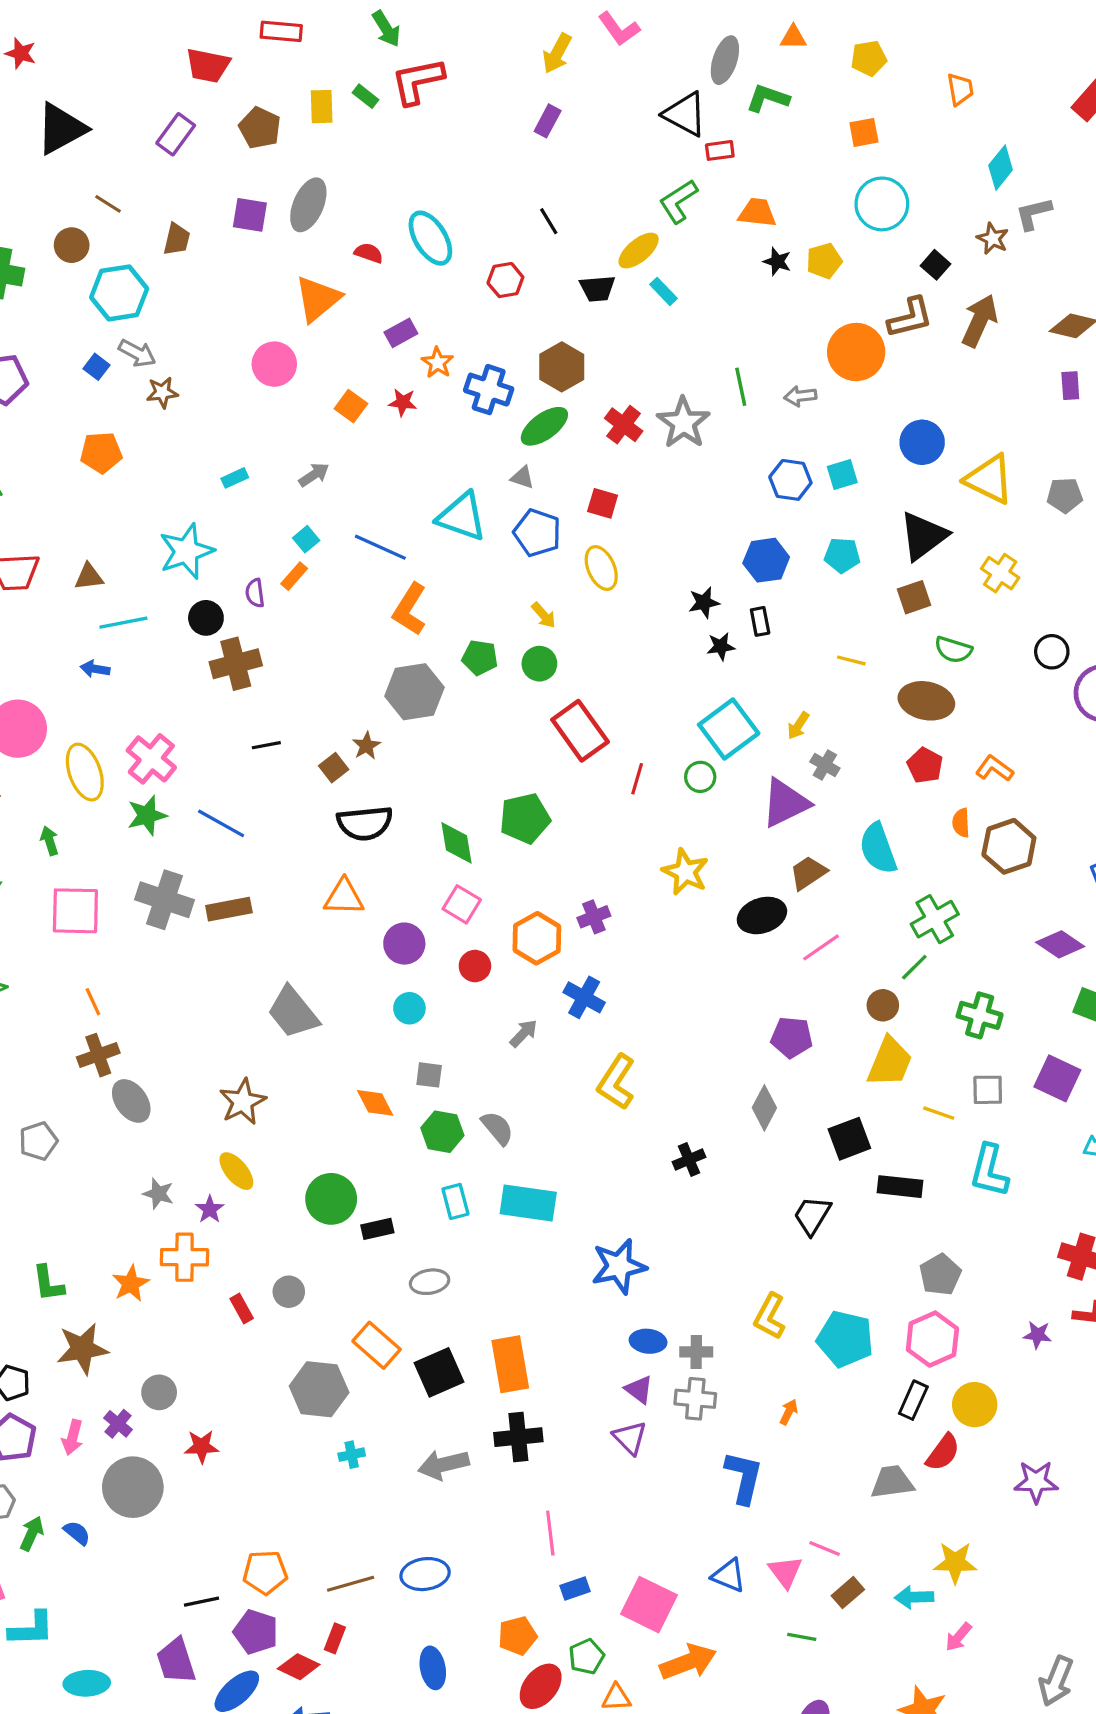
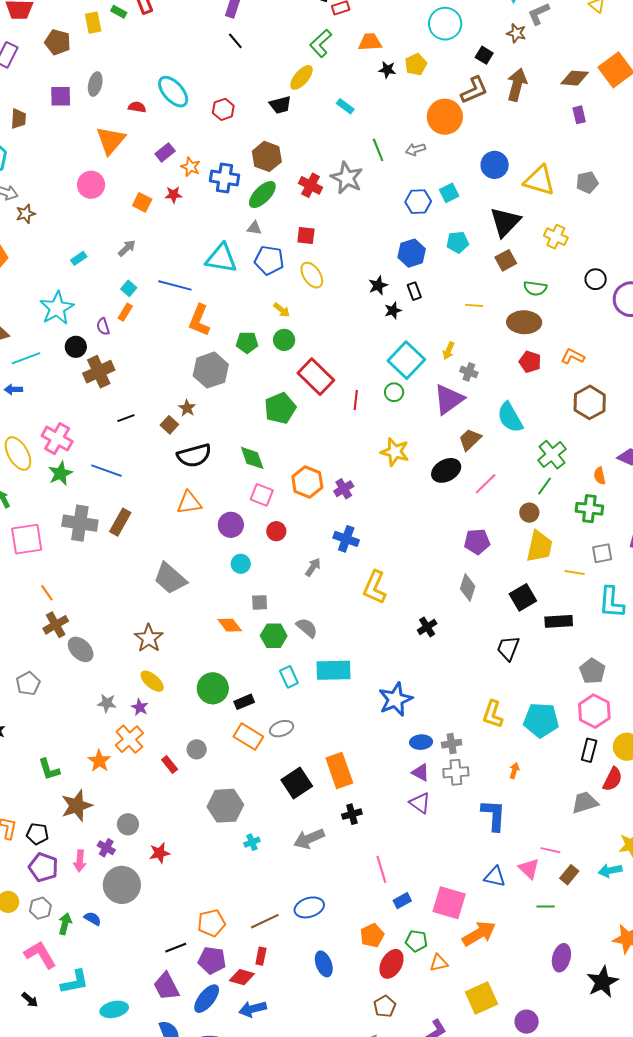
gray ellipse: (308, 205) -> (95, 84), size x0.7
black line: (549, 221) -> (235, 41), moved
cyan rectangle: (664, 291) -> (345, 106), moved
green pentagon: (525, 818) -> (280, 408), moved
orange semicircle: (961, 823) -> (600, 476), moved
brown rectangle: (229, 909) -> (120, 522), turned -40
orange hexagon: (537, 938) -> (307, 482), moved
orange cross: (185, 1257) -> (129, 739), turned -32
orange rectangle: (377, 1345) -> (248, 737), moved
black cross: (518, 1437) -> (352, 814), size x0.7
green pentagon: (586, 1657) -> (416, 941), turned -30

